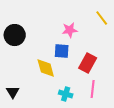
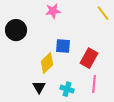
pink star: (70, 30) -> (53, 11), moved
yellow diamond: (46, 68) -> (47, 63), turned 60
black triangle: (13, 92) -> (39, 87), moved

